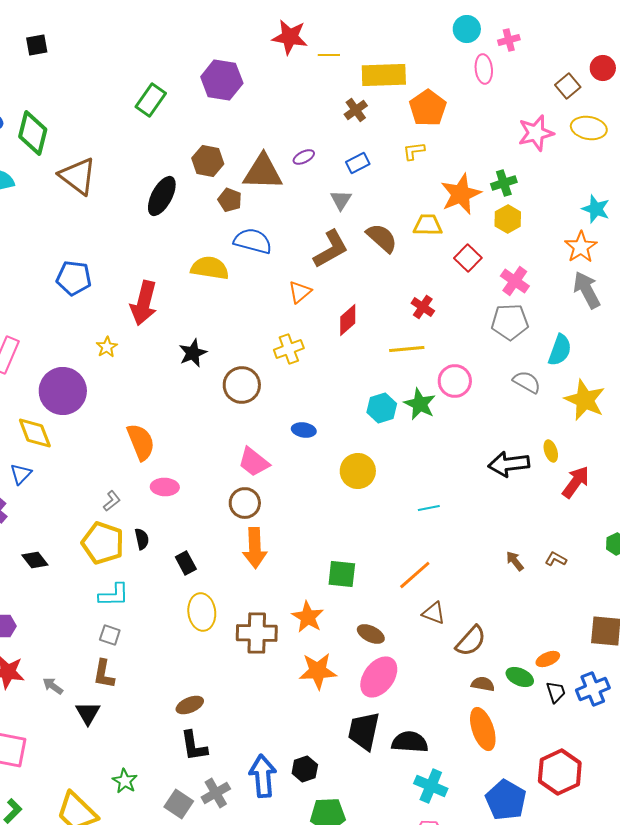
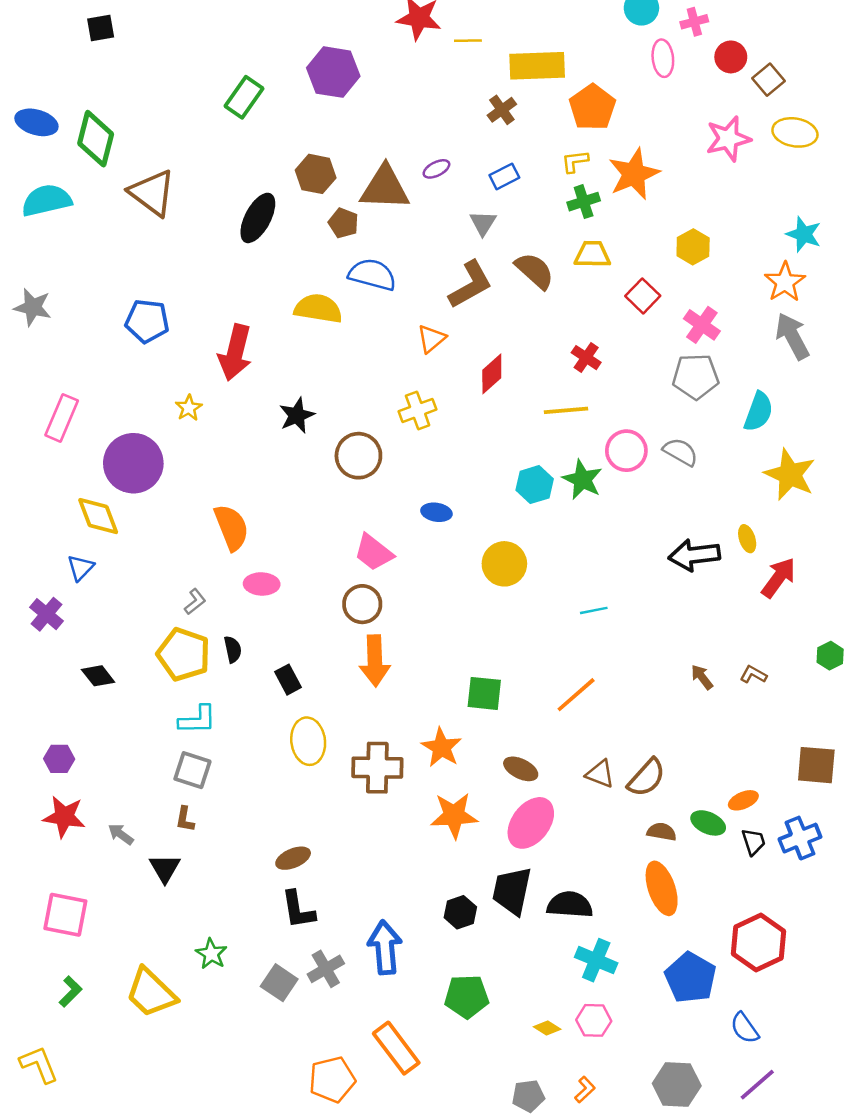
red circle: (603, 68) -> (731, 57), moved
green cross: (504, 183) -> (584, 202), moved
orange star: (461, 194) -> (634, 174), moved
gray semicircle: (527, 382) -> (680, 452), moved
brown triangle: (434, 613) -> (600, 774), moved
gray square: (110, 635) -> (192, 770), size x1.4
brown L-shape: (104, 674) -> (185, 819), size x0.7
black hexagon: (305, 769) -> (460, 912), moved

